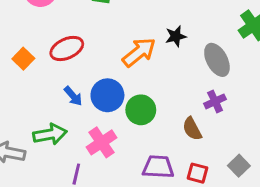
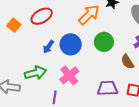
blue arrow: (73, 96) -> (48, 47), turned 80
green circle: (141, 110) -> (104, 42), moved

